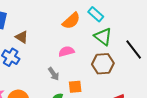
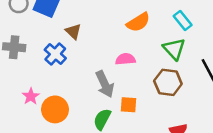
cyan rectangle: (96, 14) -> (183, 20), moved
gray arrow: (54, 74) -> (105, 84), size x1.5

